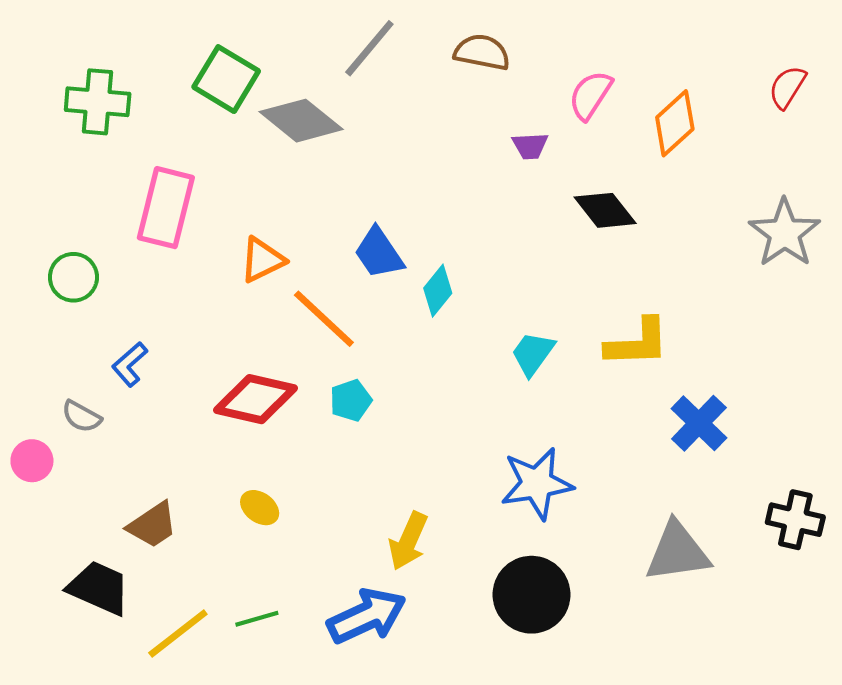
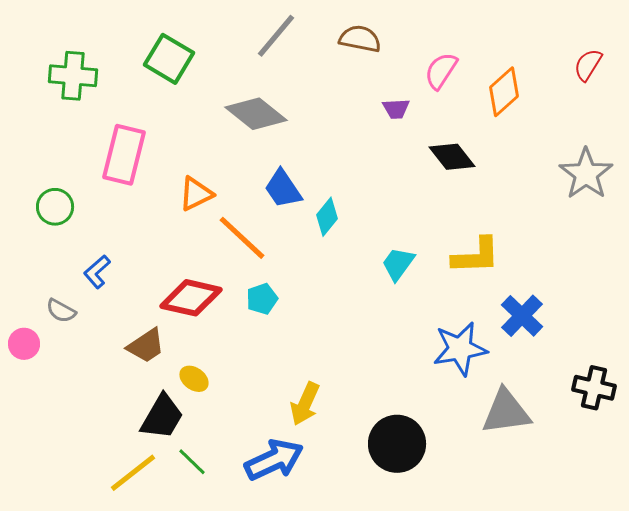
gray diamond: (301, 121) -> (256, 114), moved
blue star: (537, 483) -> (460, 349), moved
brown trapezoid: (152, 525) -> (146, 346), moved
black trapezoid: (99, 588) -> (162, 417), moved, turned 96
green line: (257, 619) -> (192, 462), turned 60

